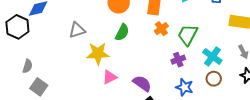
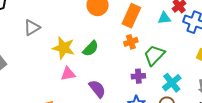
gray triangle: (77, 30) -> (32, 27), moved, turned -30
green semicircle: (122, 32) -> (91, 49), moved

